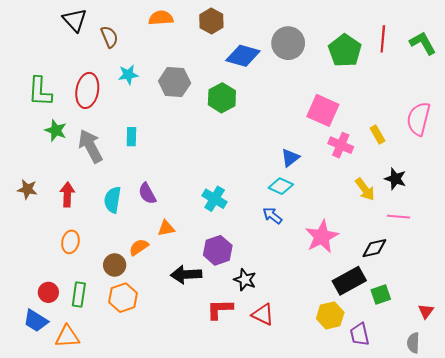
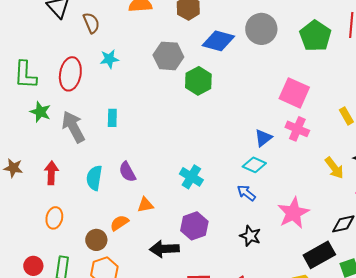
gray hexagon: (175, 82) -> (168, 56), moved
pink cross: (341, 145) -> (297, 129), moved
black star: (245, 280) -> (250, 236), moved

